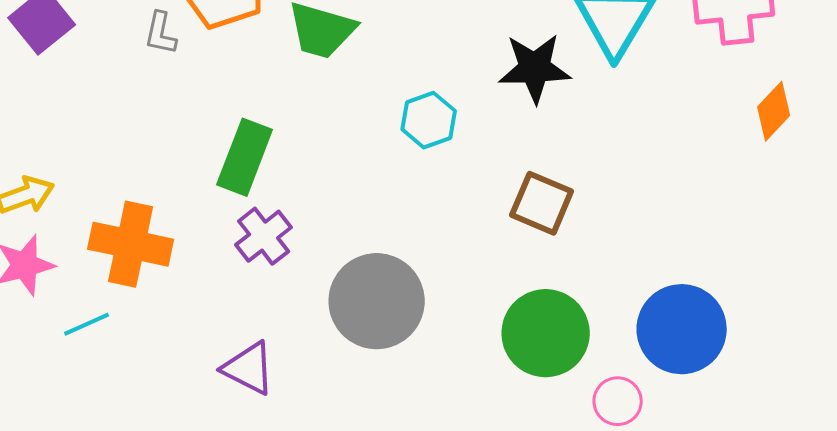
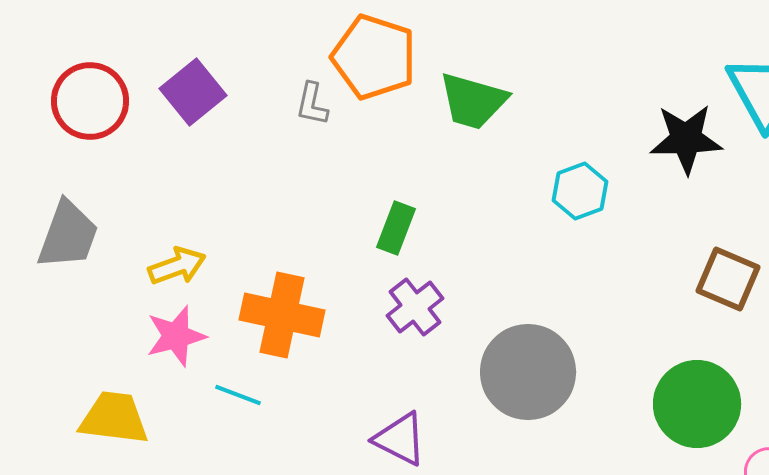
green rectangle: (245, 157) -> (396, 228), size x0.7
brown square: (542, 203) -> (728, 279), moved
cyan line: (87, 324) -> (238, 395), turned 45

